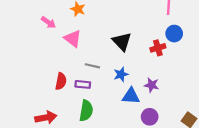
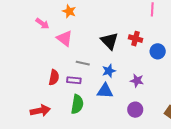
blue circle: (174, 34) -> (158, 51), moved
red cross: (158, 48) -> (136, 39), moved, turned 32
blue triangle: (131, 96) -> (105, 91), moved

